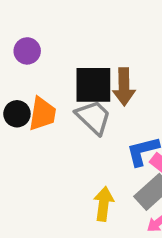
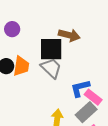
brown arrow: (124, 87) -> (69, 35), moved, turned -75

